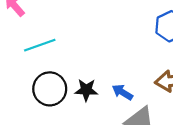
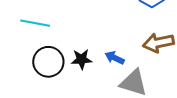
cyan line: (40, 45) -> (35, 23), turned 36

